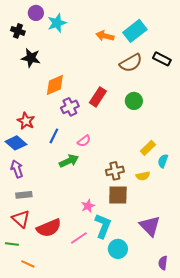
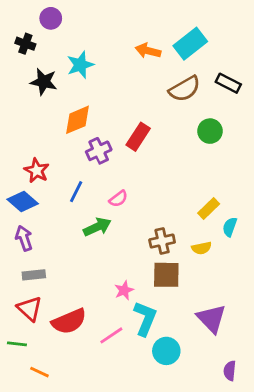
cyan star: (57, 23) -> (80, 65), moved
green circle: (134, 101) -> (210, 131), moved

